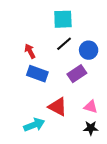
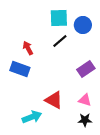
blue circle: (89, 50) -> (83, 25), moved
blue rectangle: (37, 74) -> (20, 69), moved
purple rectangle: (77, 74) -> (86, 69), moved

